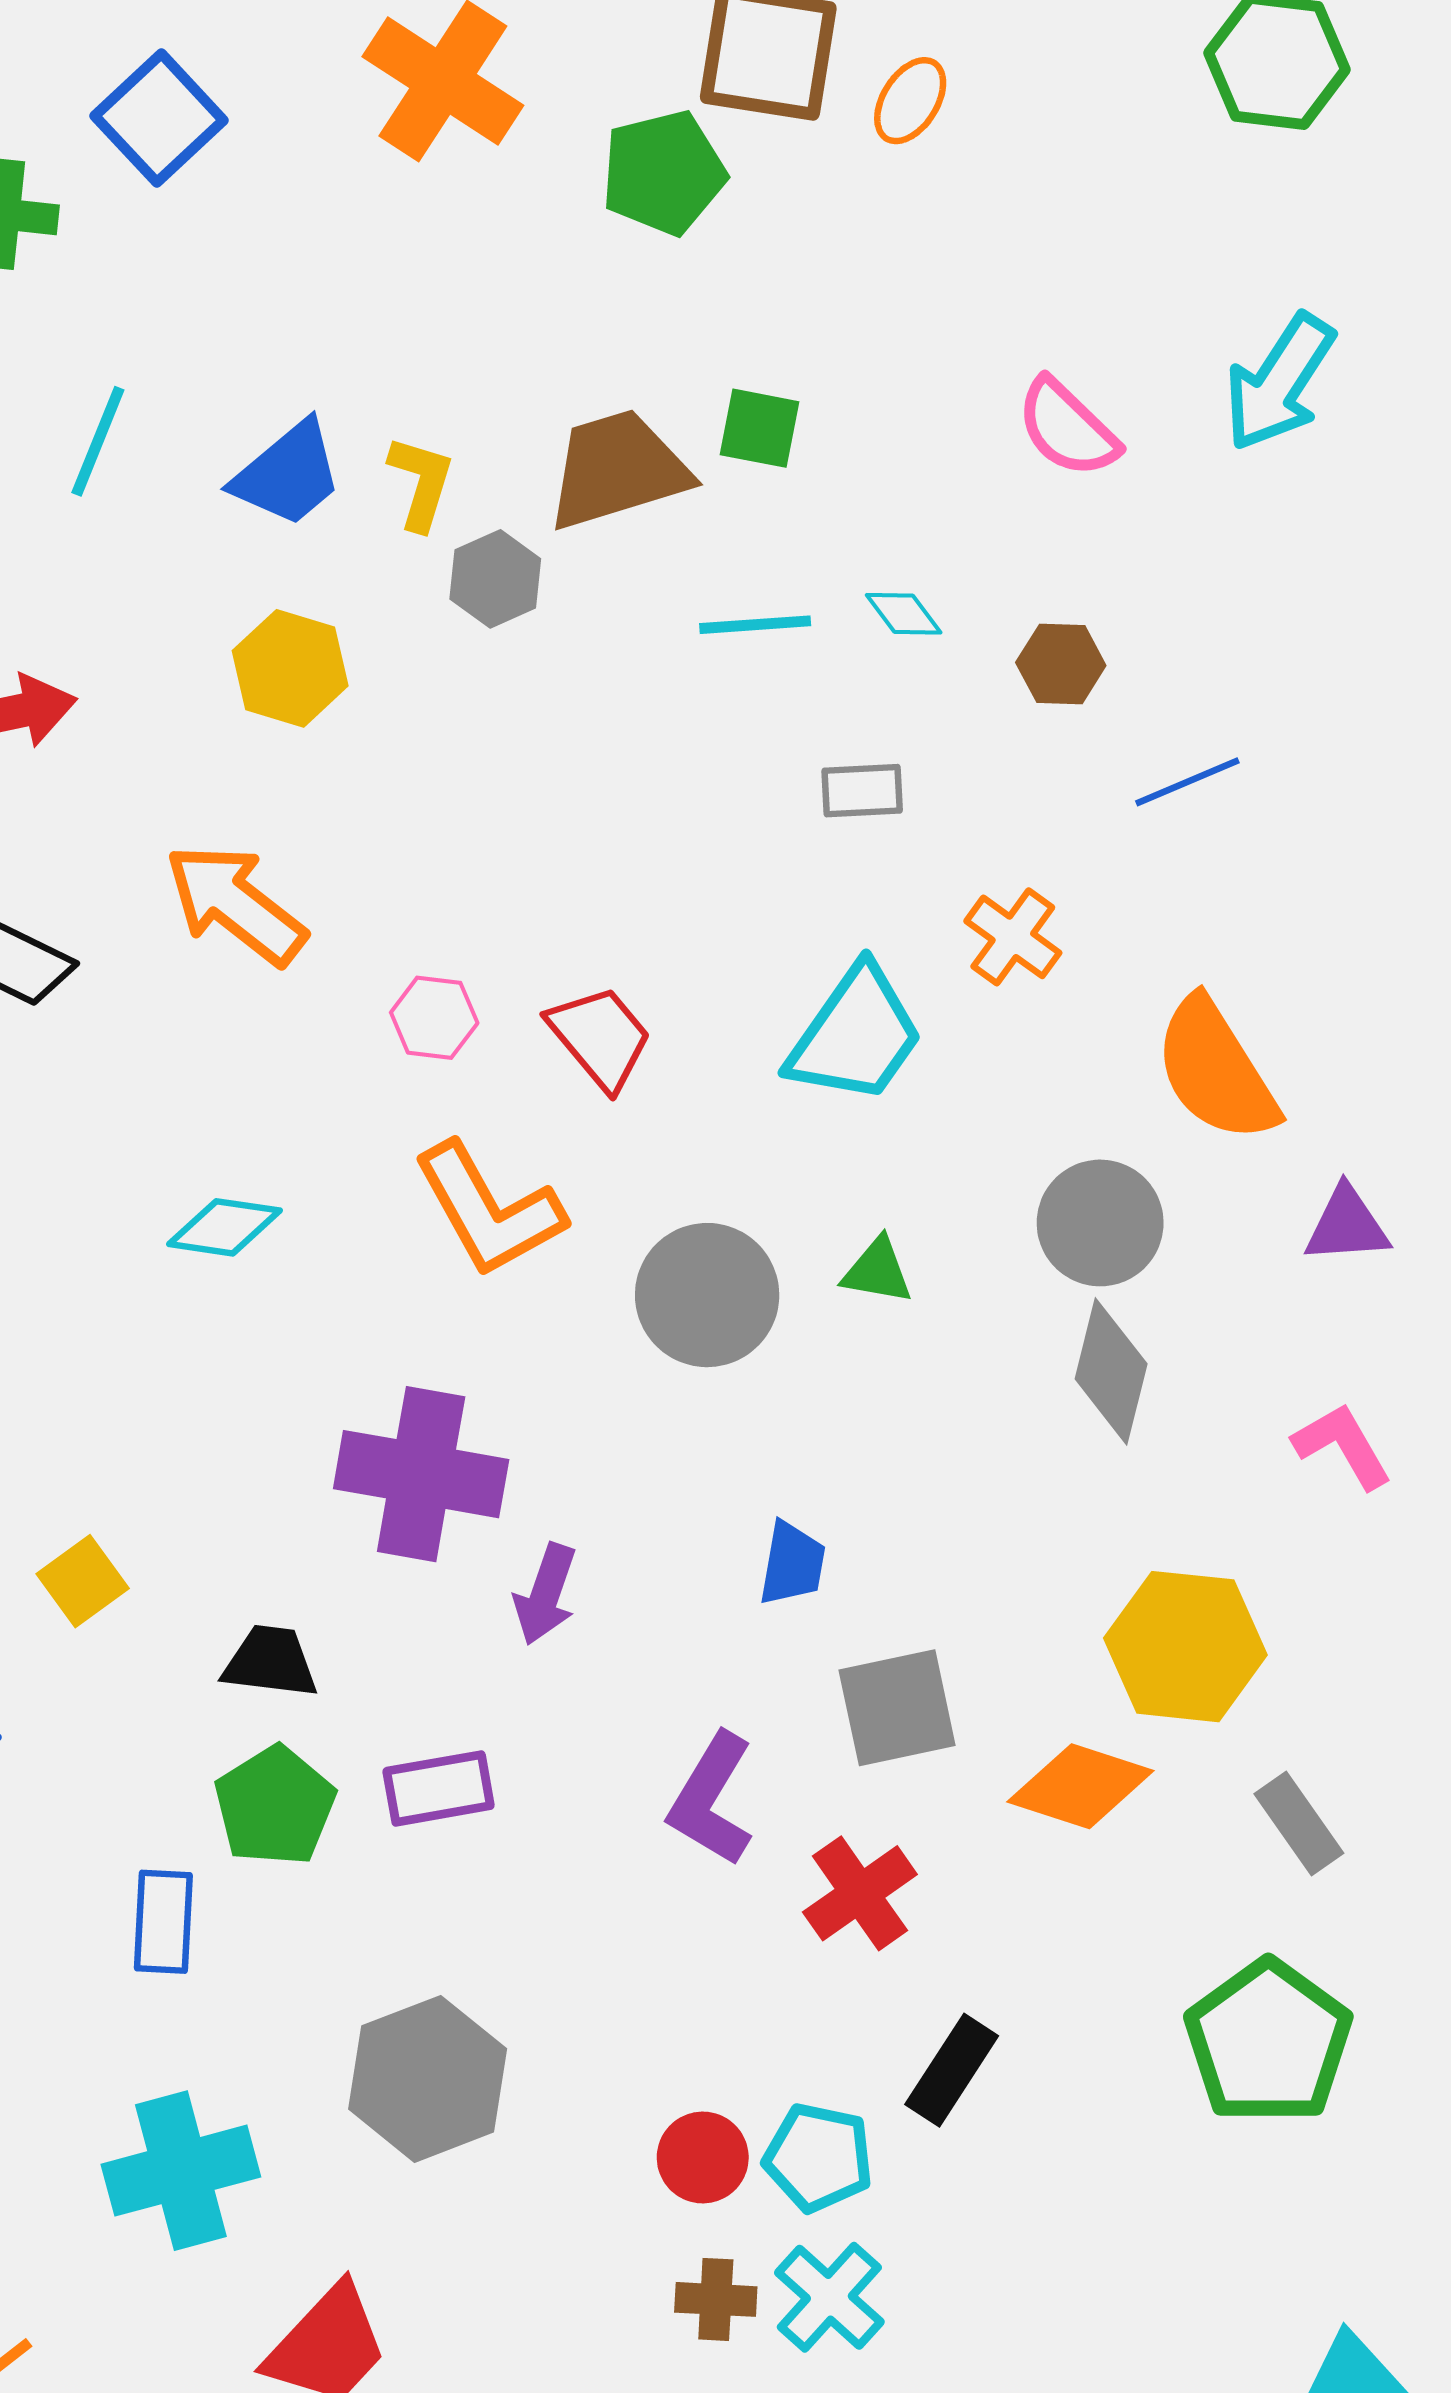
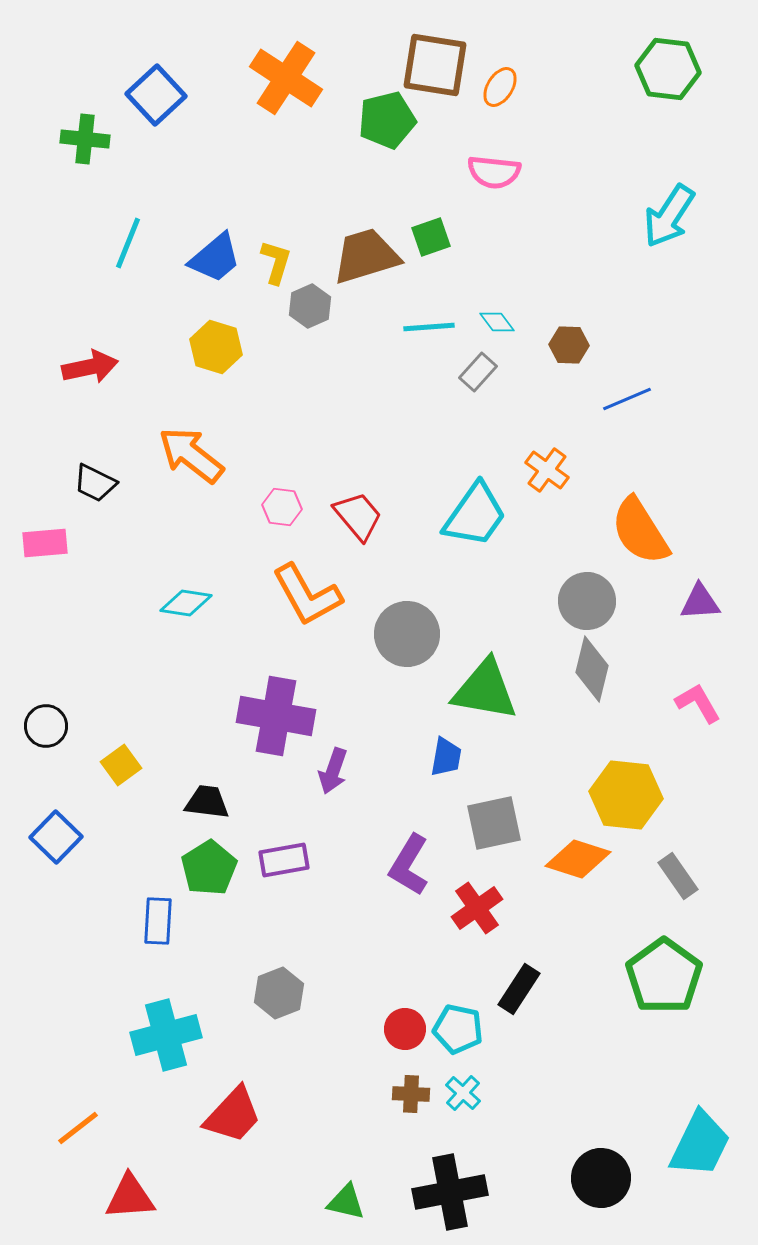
green square: (759, 428) -> (431, 237), turned -30
pink semicircle: (1067, 428) -> (494, 172), moved, turned -38
gray rectangle: (862, 791) -> (478, 372), moved, turned -45
green triangle: (877, 1271) -> (485, 690), moved, size x2.0
gray hexagon: (428, 2079) -> (279, 993), size x0.7
cyan cross: (829, 2297) -> (463, 1093), size x0.7

